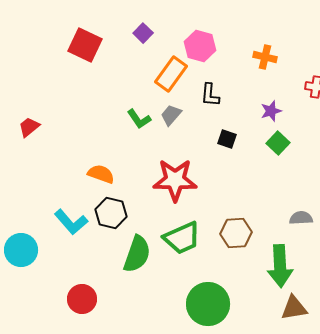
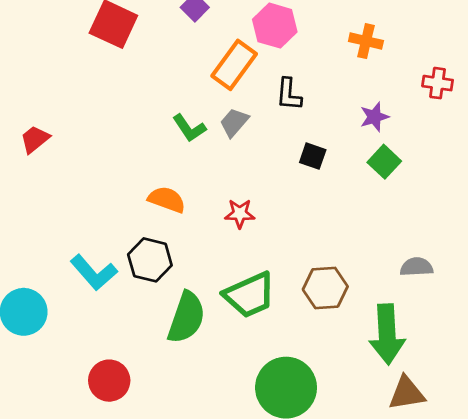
orange semicircle: (101, 174) -> (167, 200), moved
red star: (175, 180) -> (240, 214), size x0.5

